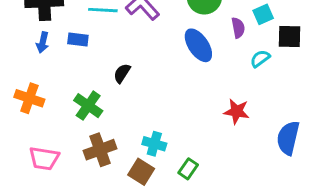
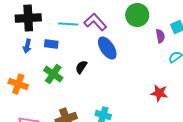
blue ellipse: (198, 45) -> (107, 48), moved
green cross: (88, 106) -> (53, 74), moved

